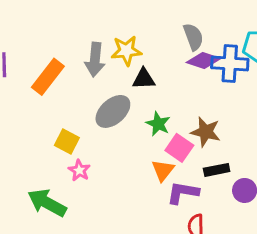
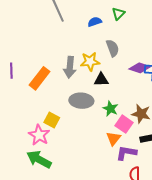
gray semicircle: (193, 37) -> (113, 48), moved
gray ellipse: (113, 111) -> (81, 101), turned 45
pink star: (79, 170) -> (39, 135), moved, size x1.5

